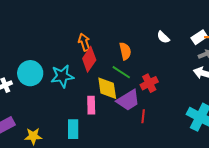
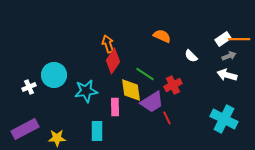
white semicircle: (163, 37) -> (191, 56), moved
orange semicircle: (125, 51) -> (162, 36), moved, turned -54
cyan star: (62, 76) -> (86, 91), moved
red line: (143, 116) -> (167, 118), turned -32

